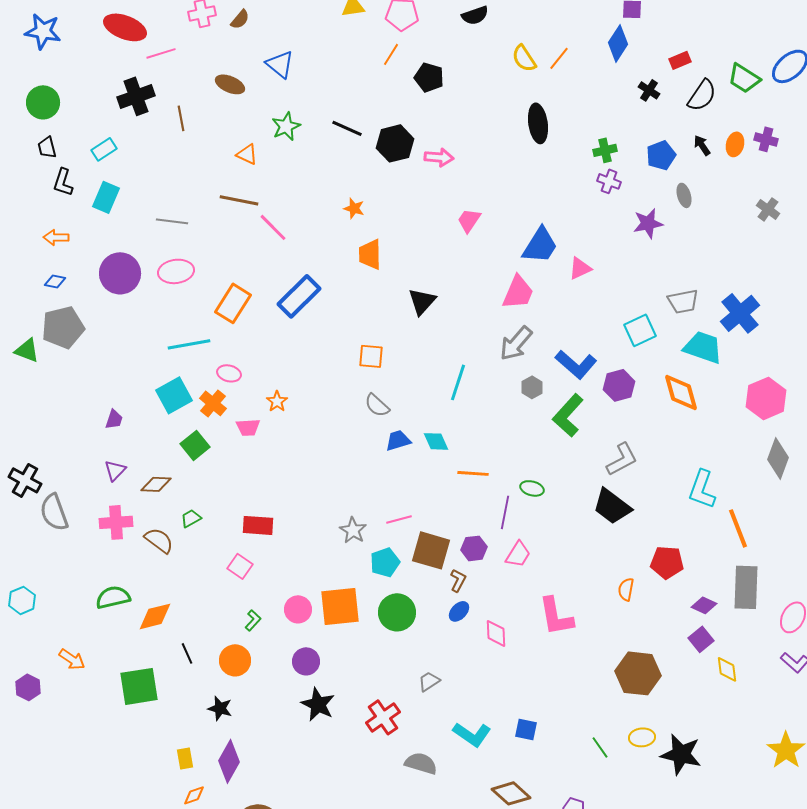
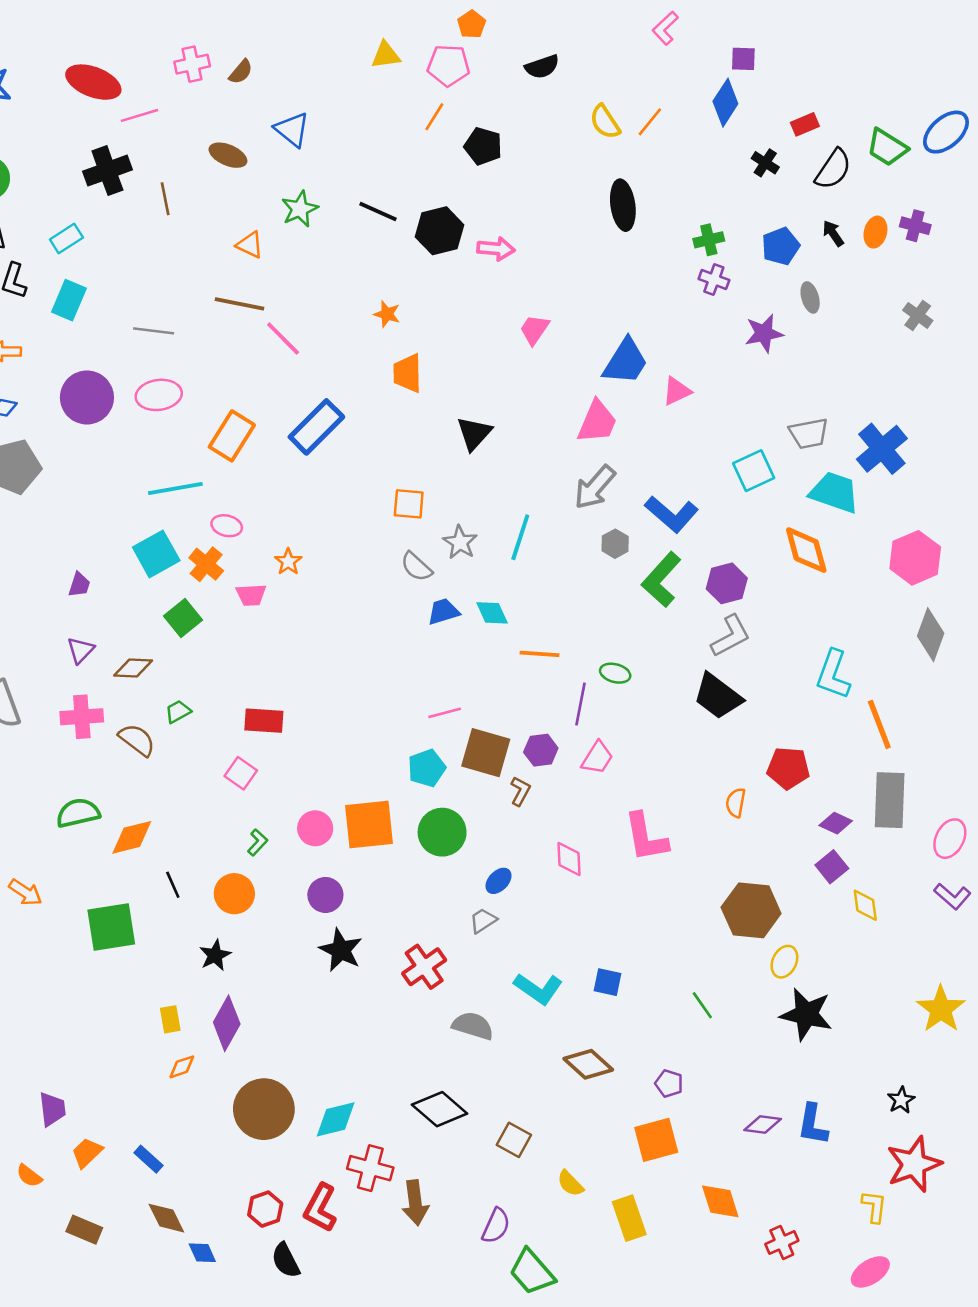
purple hexagon: (619, 385) -> (727, 583), moved
gray star: (353, 530) -> (460, 542), moved
blue ellipse: (459, 611) -> (499, 881), moved
black star: (220, 708) -> (215, 955), turned 30
yellow ellipse: (642, 737) -> (784, 962), moved, turned -60

